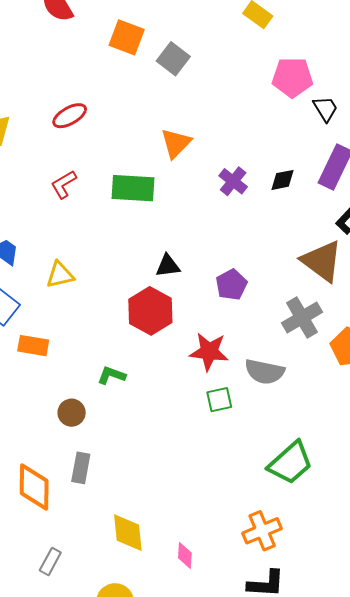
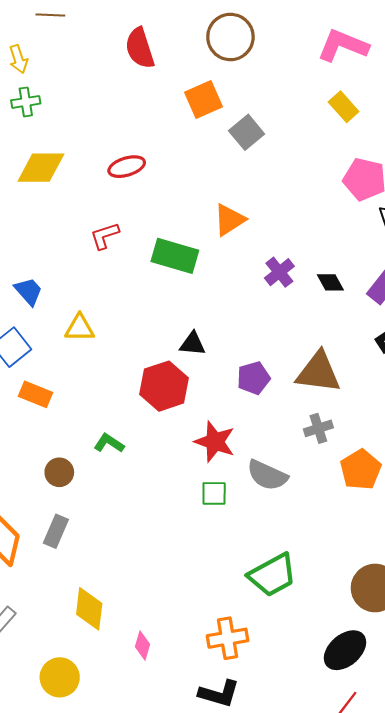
orange square: (127, 37) -> (204, 99), turned 33
black diamond: (282, 180) -> (330, 282), turned 60
brown triangle: (322, 261) -> (318, 372), moved, turned -42
gray cross: (302, 318) -> (318, 428), size x0.7

